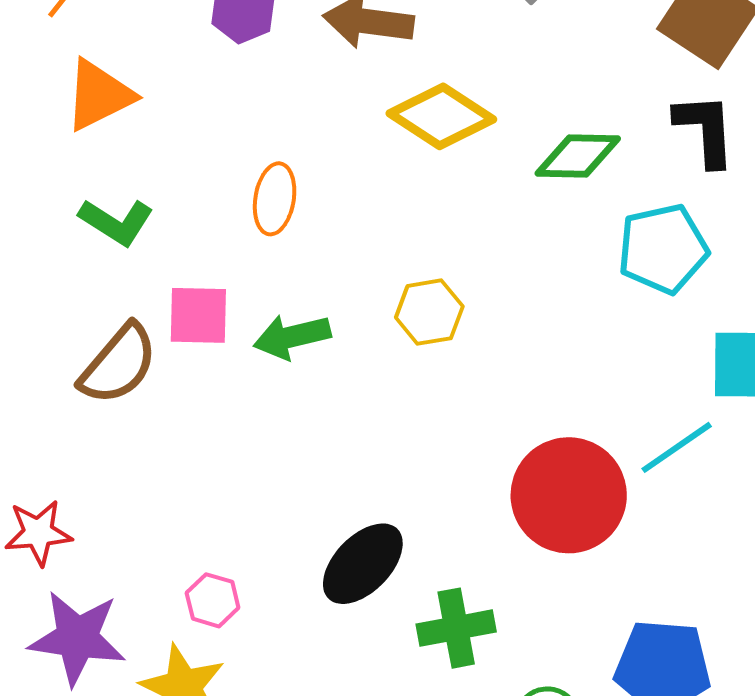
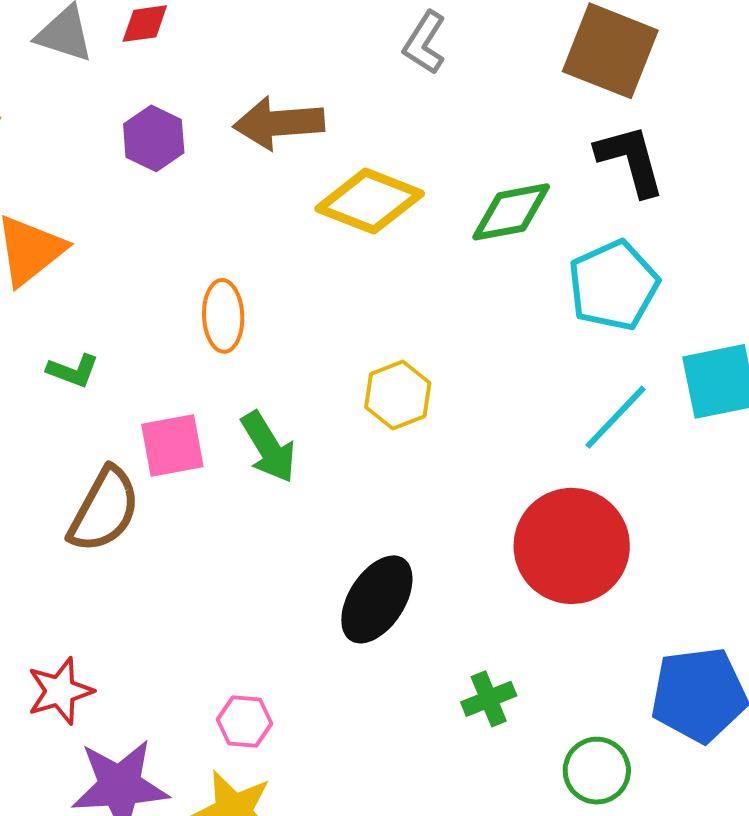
green L-shape: (116, 222) -> (73, 371), size x0.7
green arrow: (292, 337) -> (268, 447), turned -96
cyan line: (677, 447) -> (615, 417), moved
black ellipse: (363, 564) -> (377, 599), moved
green cross: (456, 628) -> (489, 699), size x0.7

